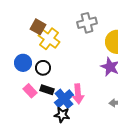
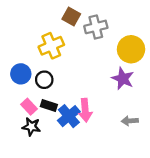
brown square: (38, 27) -> (71, 16), moved
yellow cross: (49, 39) -> (51, 46), turned 30
black star: (62, 115) -> (31, 127), moved

